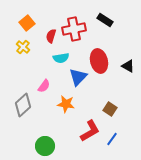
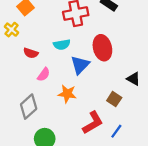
red semicircle: (51, 36) -> (31, 53), moved, turned -88
yellow cross: (23, 47) -> (12, 30), moved
black triangle: (128, 66) -> (133, 79), moved
gray diamond: (23, 105) -> (29, 107), moved

